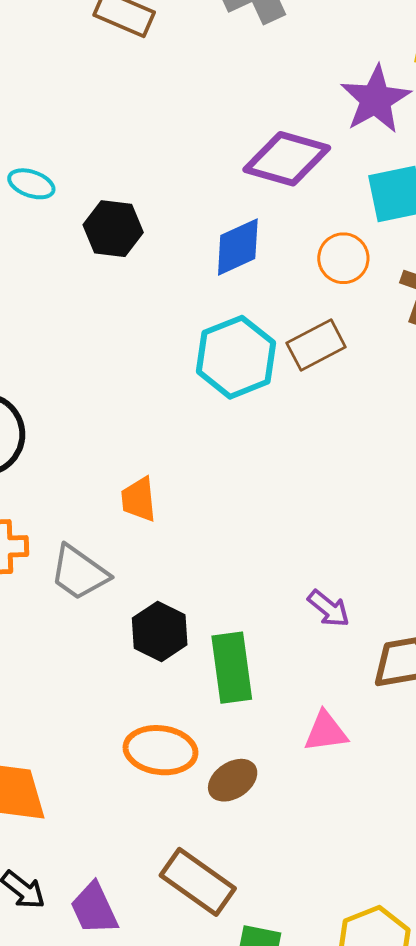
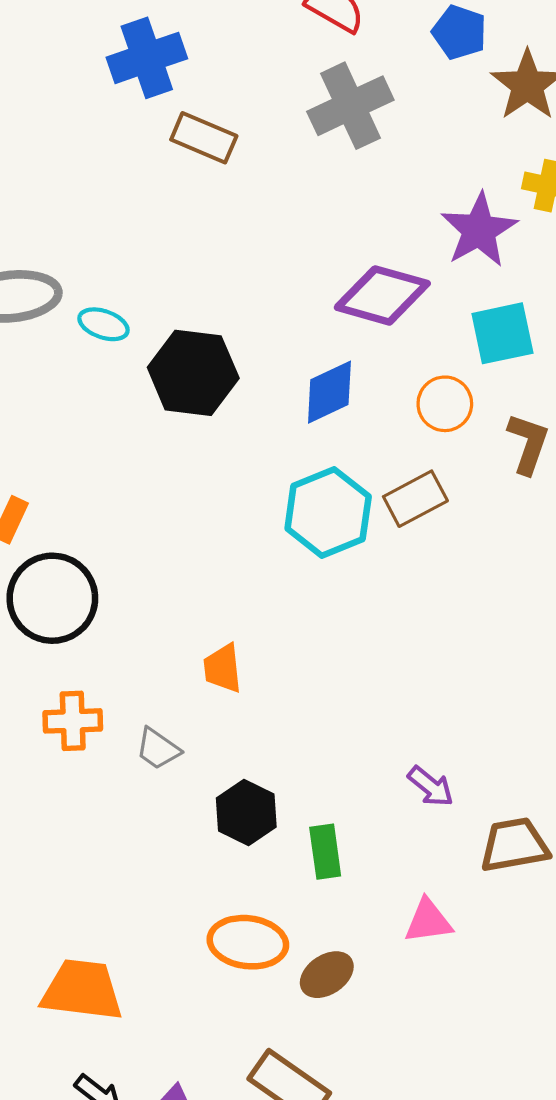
black hexagon: (113, 229) -> (193, 373), size x1.4
gray trapezoid: (79, 573) -> (158, 749), size x0.7
green rectangle: (232, 668) -> (325, 852), size x0.7

